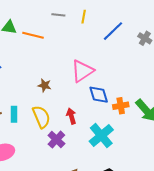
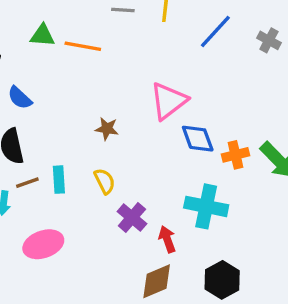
red arrow: (71, 116) -> (167, 239), moved
yellow semicircle: (41, 117) -> (105, 181), size x0.7
cyan cross: (101, 136) -> (206, 206), turned -35

